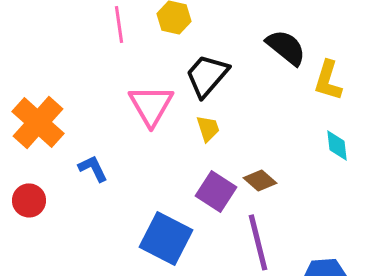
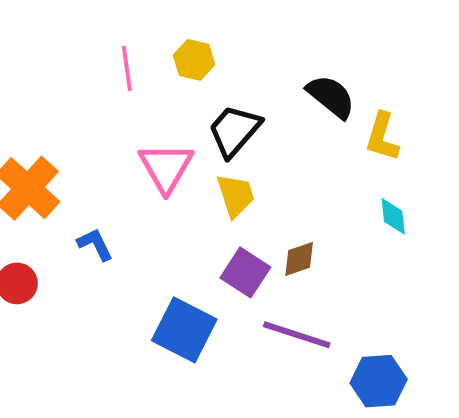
yellow trapezoid: (208, 128) -> (236, 195), size x1.4
brown diamond: (260, 180) -> (299, 259), turned -60
purple line: (258, 242) -> (297, 335), turned -58

